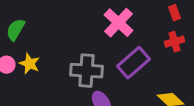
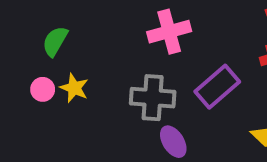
pink cross: (118, 23) -> (169, 32), moved, turned 32

